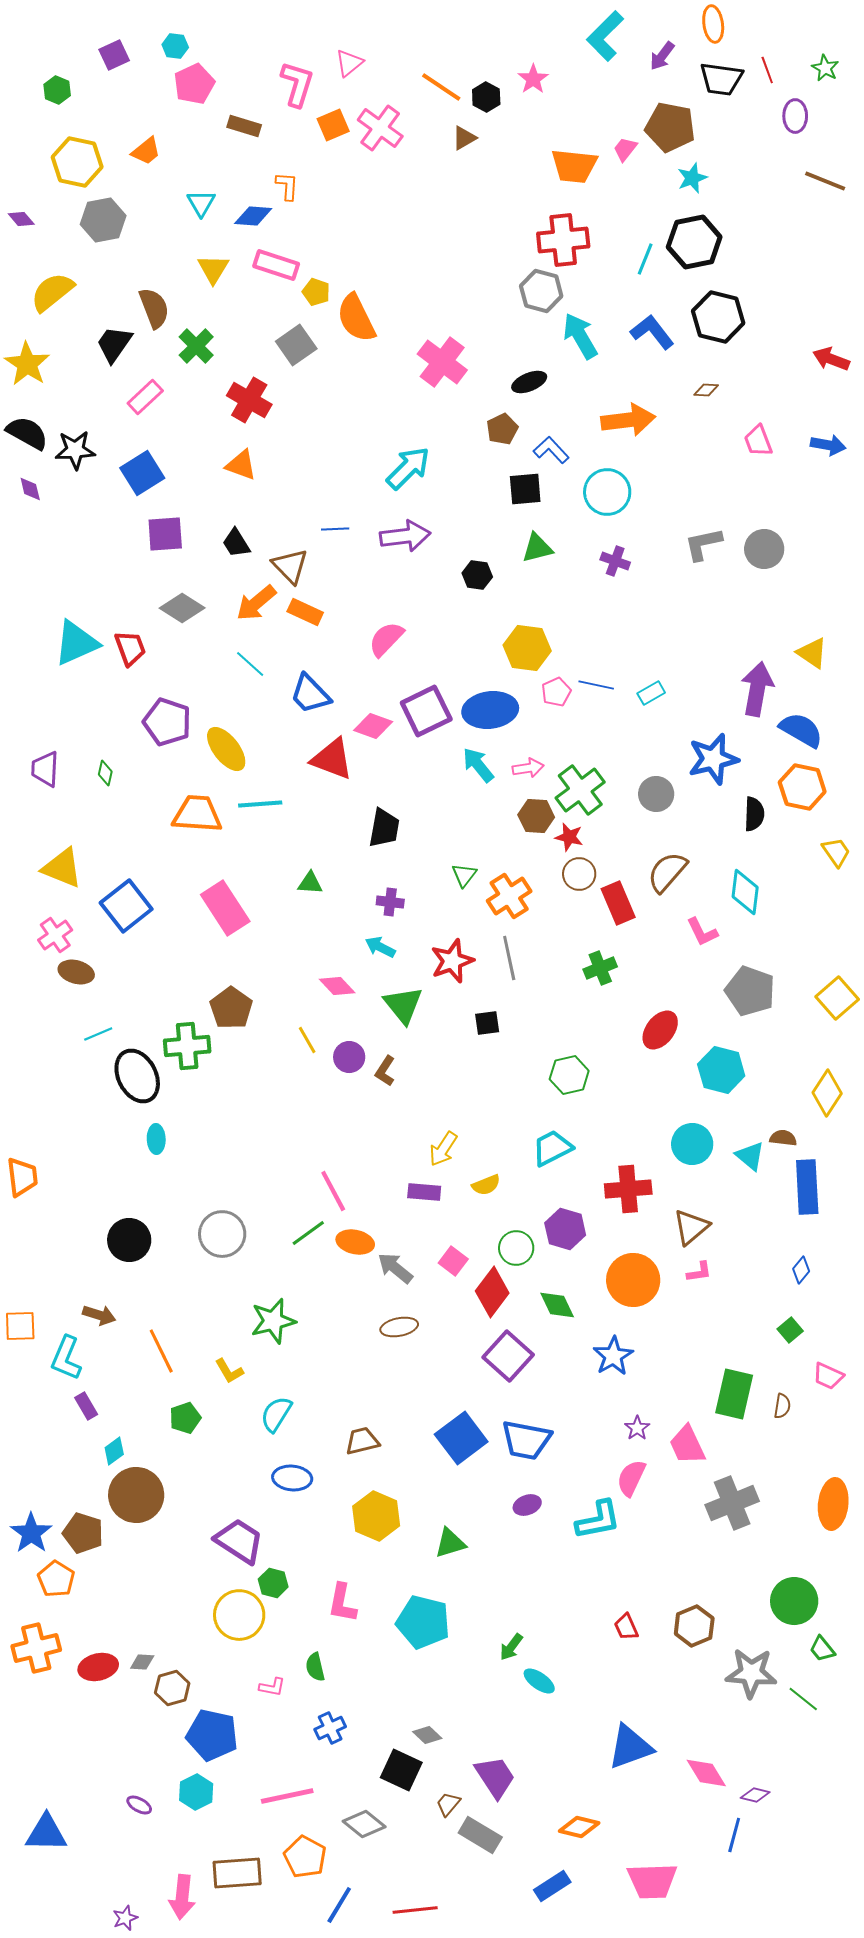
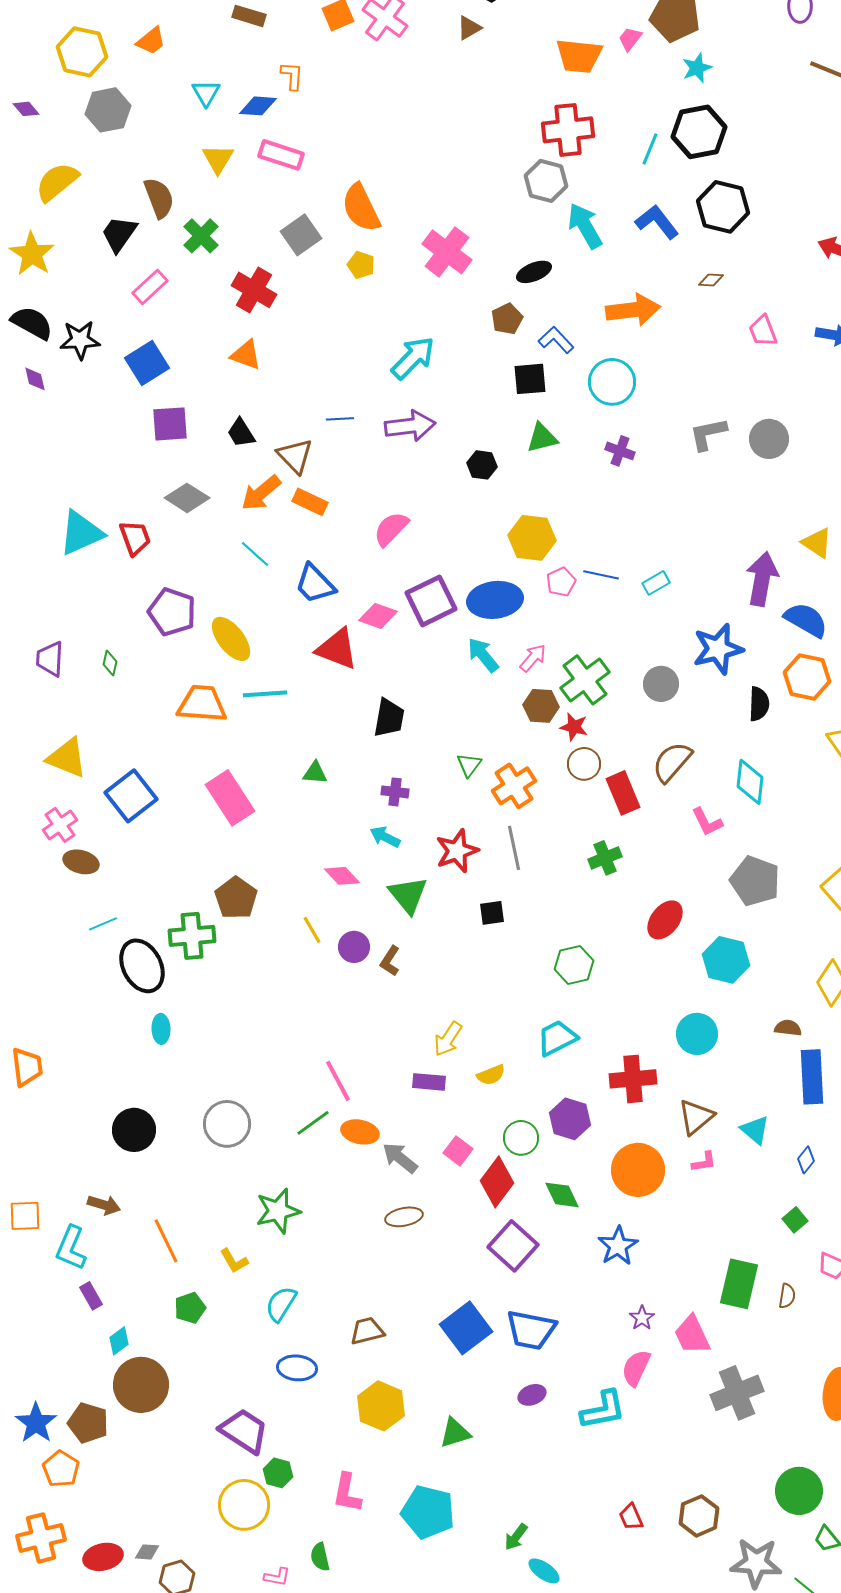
yellow pentagon: (316, 292) -> (361, 265), moved
pink arrow: (528, 768) -> (533, 658), turned -40
cyan triangle: (750, 1156) -> (755, 1130), moved

